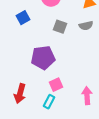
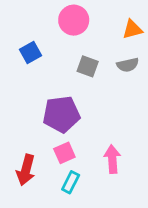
pink square: (56, 85) -> (64, 153), moved
pink arrow: (87, 96) -> (112, 159), moved

